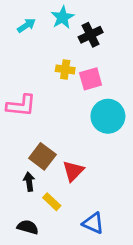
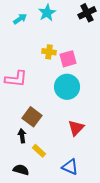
black cross: (91, 35) -> (87, 13), moved
cyan circle: (108, 116) -> (67, 87), moved
red triangle: (73, 171) -> (76, 128), moved

